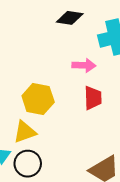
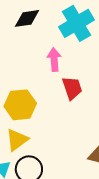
pink arrow: (84, 65) -> (54, 60), turned -80

